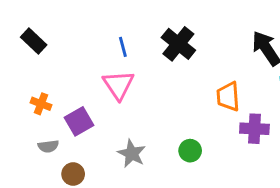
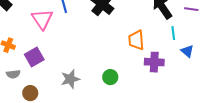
pink triangle: (118, 85) -> (42, 19), moved
gray star: (132, 154) -> (70, 79), turned 30

